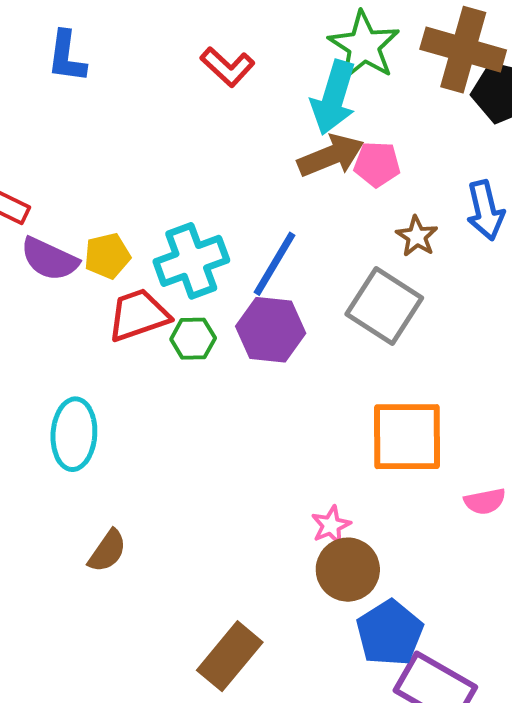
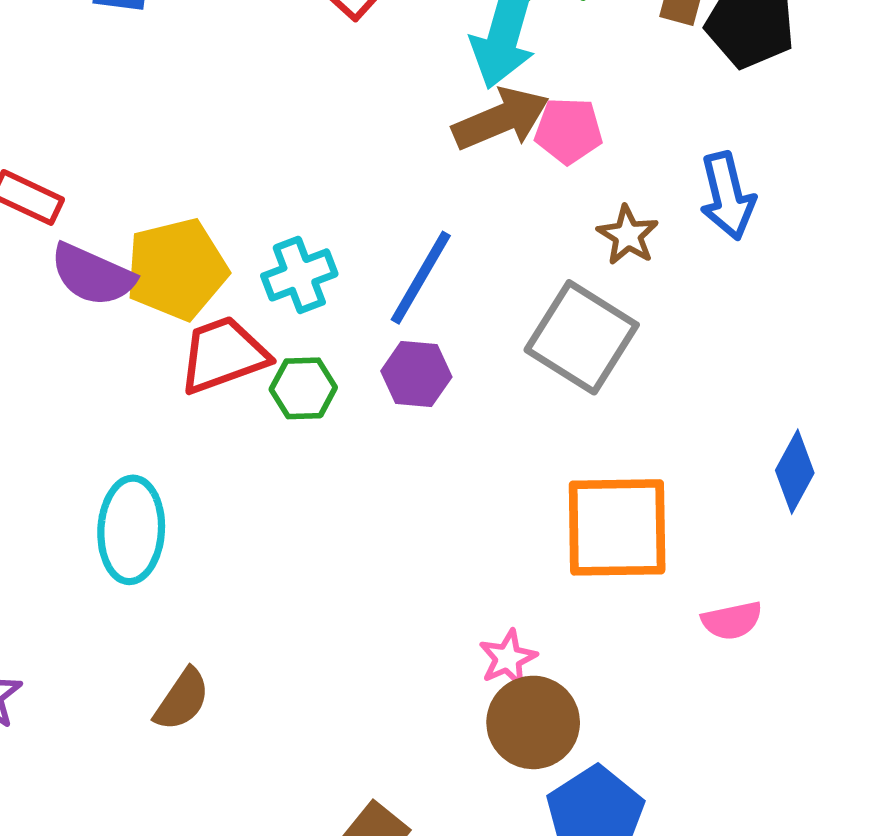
yellow pentagon: (107, 256) -> (177, 269), size x1.5
cyan cross: (191, 261) -> (299, 275), size x0.7
purple hexagon: (271, 330) -> (416, 374), size x0.7

